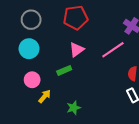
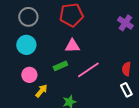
pink triangle: (77, 50) -> (72, 46), turned 35
pink line: (113, 50) -> (88, 70), moved

